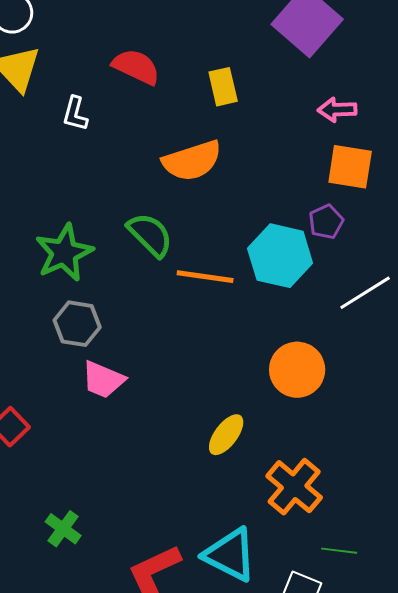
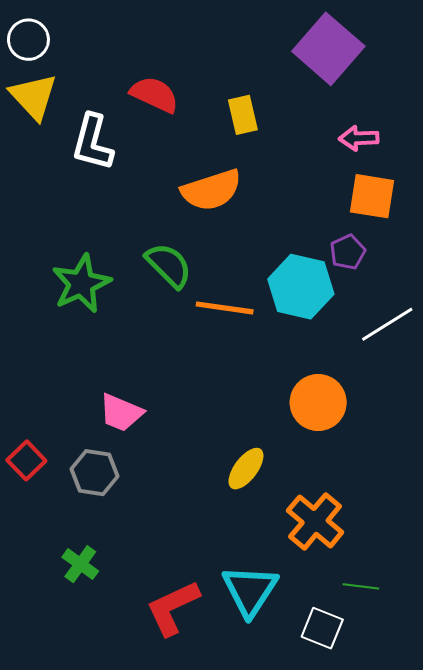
white L-shape: (75, 114) -> (92, 142), size x1.6
gray hexagon: (77, 324) -> (95, 473), moved
cyan triangle: (230, 555) -> (250, 591), turned 36

